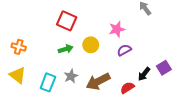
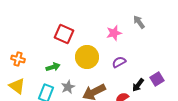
pink star: (117, 29) -> (114, 33), moved
yellow circle: (91, 45) -> (87, 57), size x1.5
green arrow: (66, 49) -> (53, 67), moved

